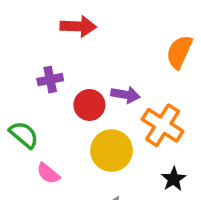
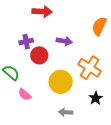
purple arrow: (125, 95) -> (64, 41), moved
red circle: (89, 105) -> (39, 55), moved

